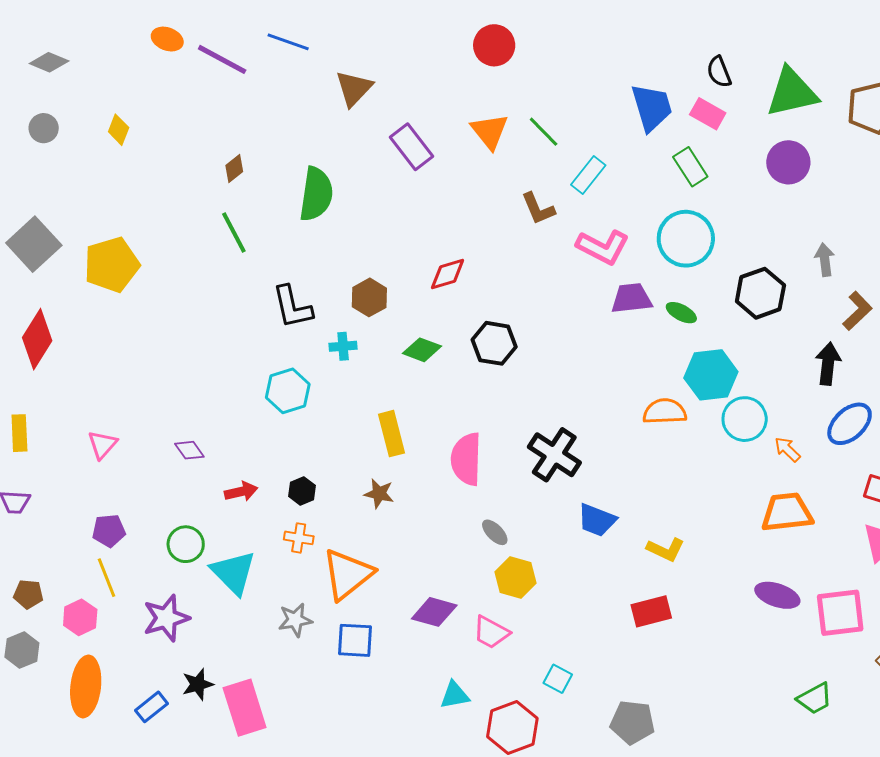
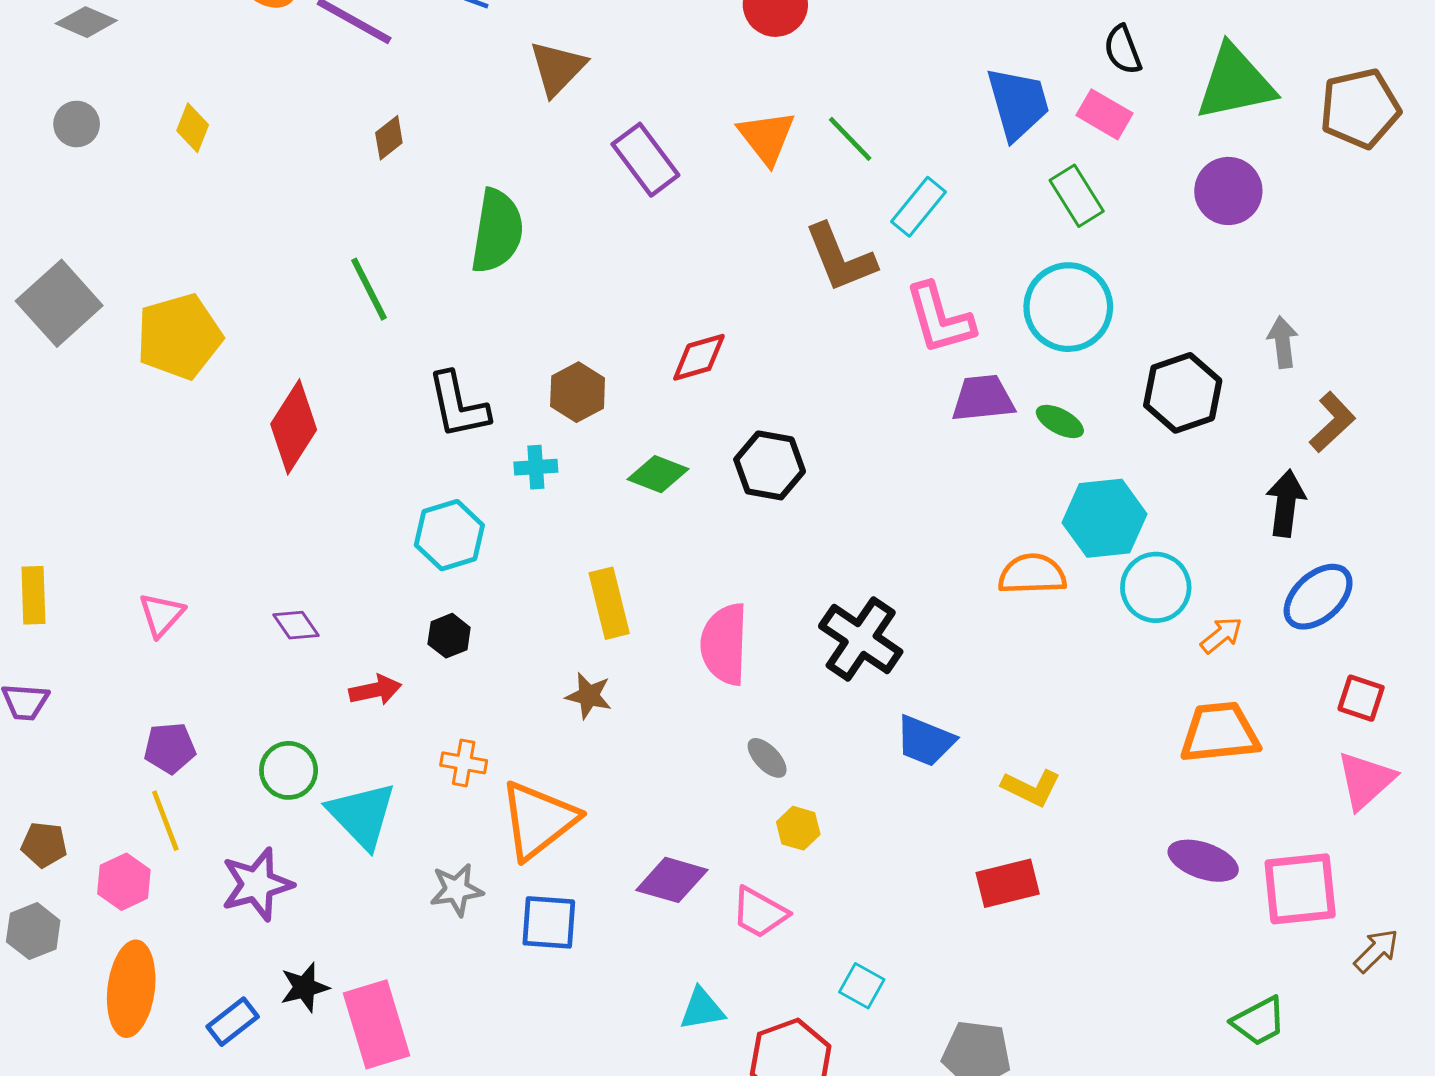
brown diamond: (234, 168) -> (389, 138), moved
brown L-shape: (538, 209) -> (840, 258), size x1.4
pink L-shape: (603, 247) -> (940, 319), turned 46
red diamond: (37, 339) -> (294, 427), moved
orange arrow: (787, 449) -> (1221, 635), turned 96
black hexagon: (302, 491) -> (449, 636), moved
yellow hexagon: (515, 577) -> (798, 828), size x0.7

